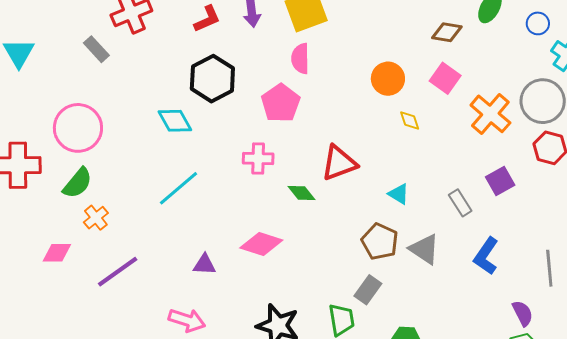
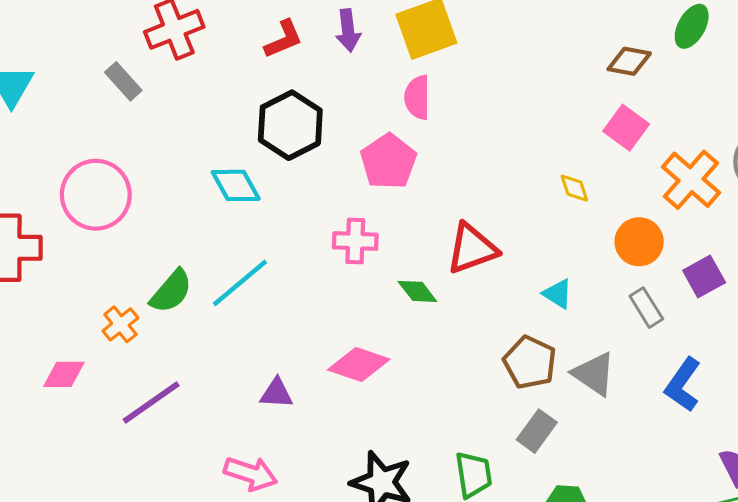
orange circle: (388, 79) -> (639, 242), moved
green semicircle: (78, 183) -> (171, 291), moved
gray rectangle: (368, 290) -> (537, 431), moved

